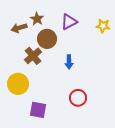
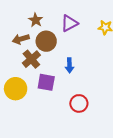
brown arrow: (19, 28) -> (21, 39), moved
purple square: (38, 110) -> (46, 82), moved

